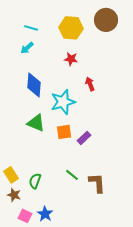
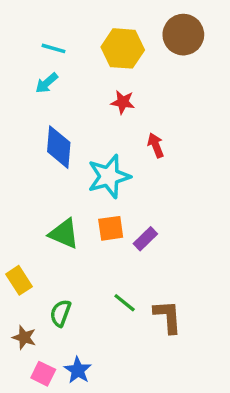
green triangle: (36, 123) -> (64, 234), moved
yellow rectangle: (11, 175) -> (19, 280), moved

